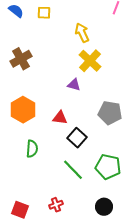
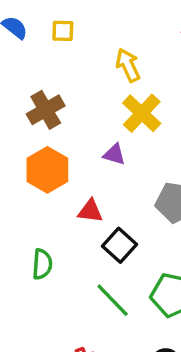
brown cross: (21, 59) -> (46, 110), moved
orange hexagon: (23, 110) -> (47, 170), moved

